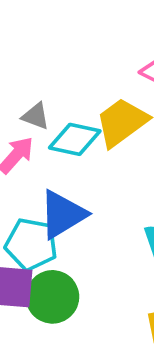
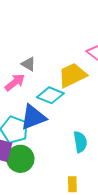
cyan diamond: (75, 139) -> (50, 95), moved

